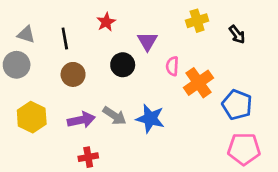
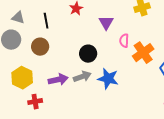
black circle: (123, 65) -> (88, 54), moved
brown circle: (73, 74) -> (40, 47), moved
gray arrow: (114, 116) -> (82, 77), turned -54
red cross: (88, 157) -> (35, 102), moved

